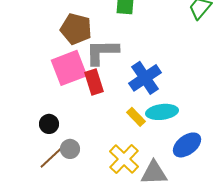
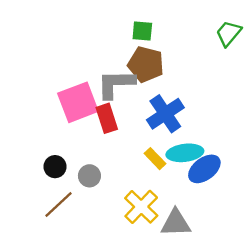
brown pentagon: (76, 29) -> (146, 64), moved
blue ellipse: (187, 145) -> (204, 169), moved
gray circle: (70, 149) -> (89, 176), moved

